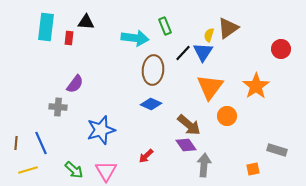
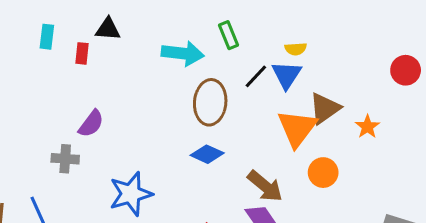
cyan rectangle: (46, 27) -> (47, 37), size x0.6
brown triangle: (228, 28) -> (325, 108), moved
yellow semicircle: (209, 35) -> (296, 49), turned -112
orange star: (256, 86) -> (367, 127), size x0.6

